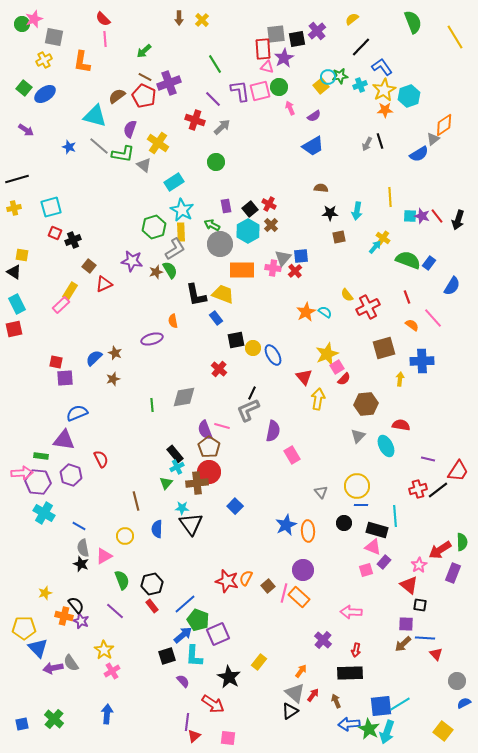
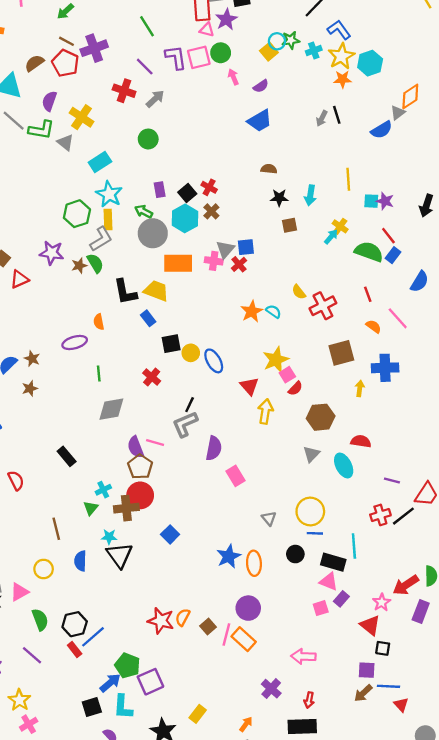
red line: (437, 216) -> (388, 236), moved
green line: (152, 405) -> (99, 374), moved
black rectangle: (175, 454) -> (67, 456), moved
blue line: (185, 604) -> (93, 637), moved

